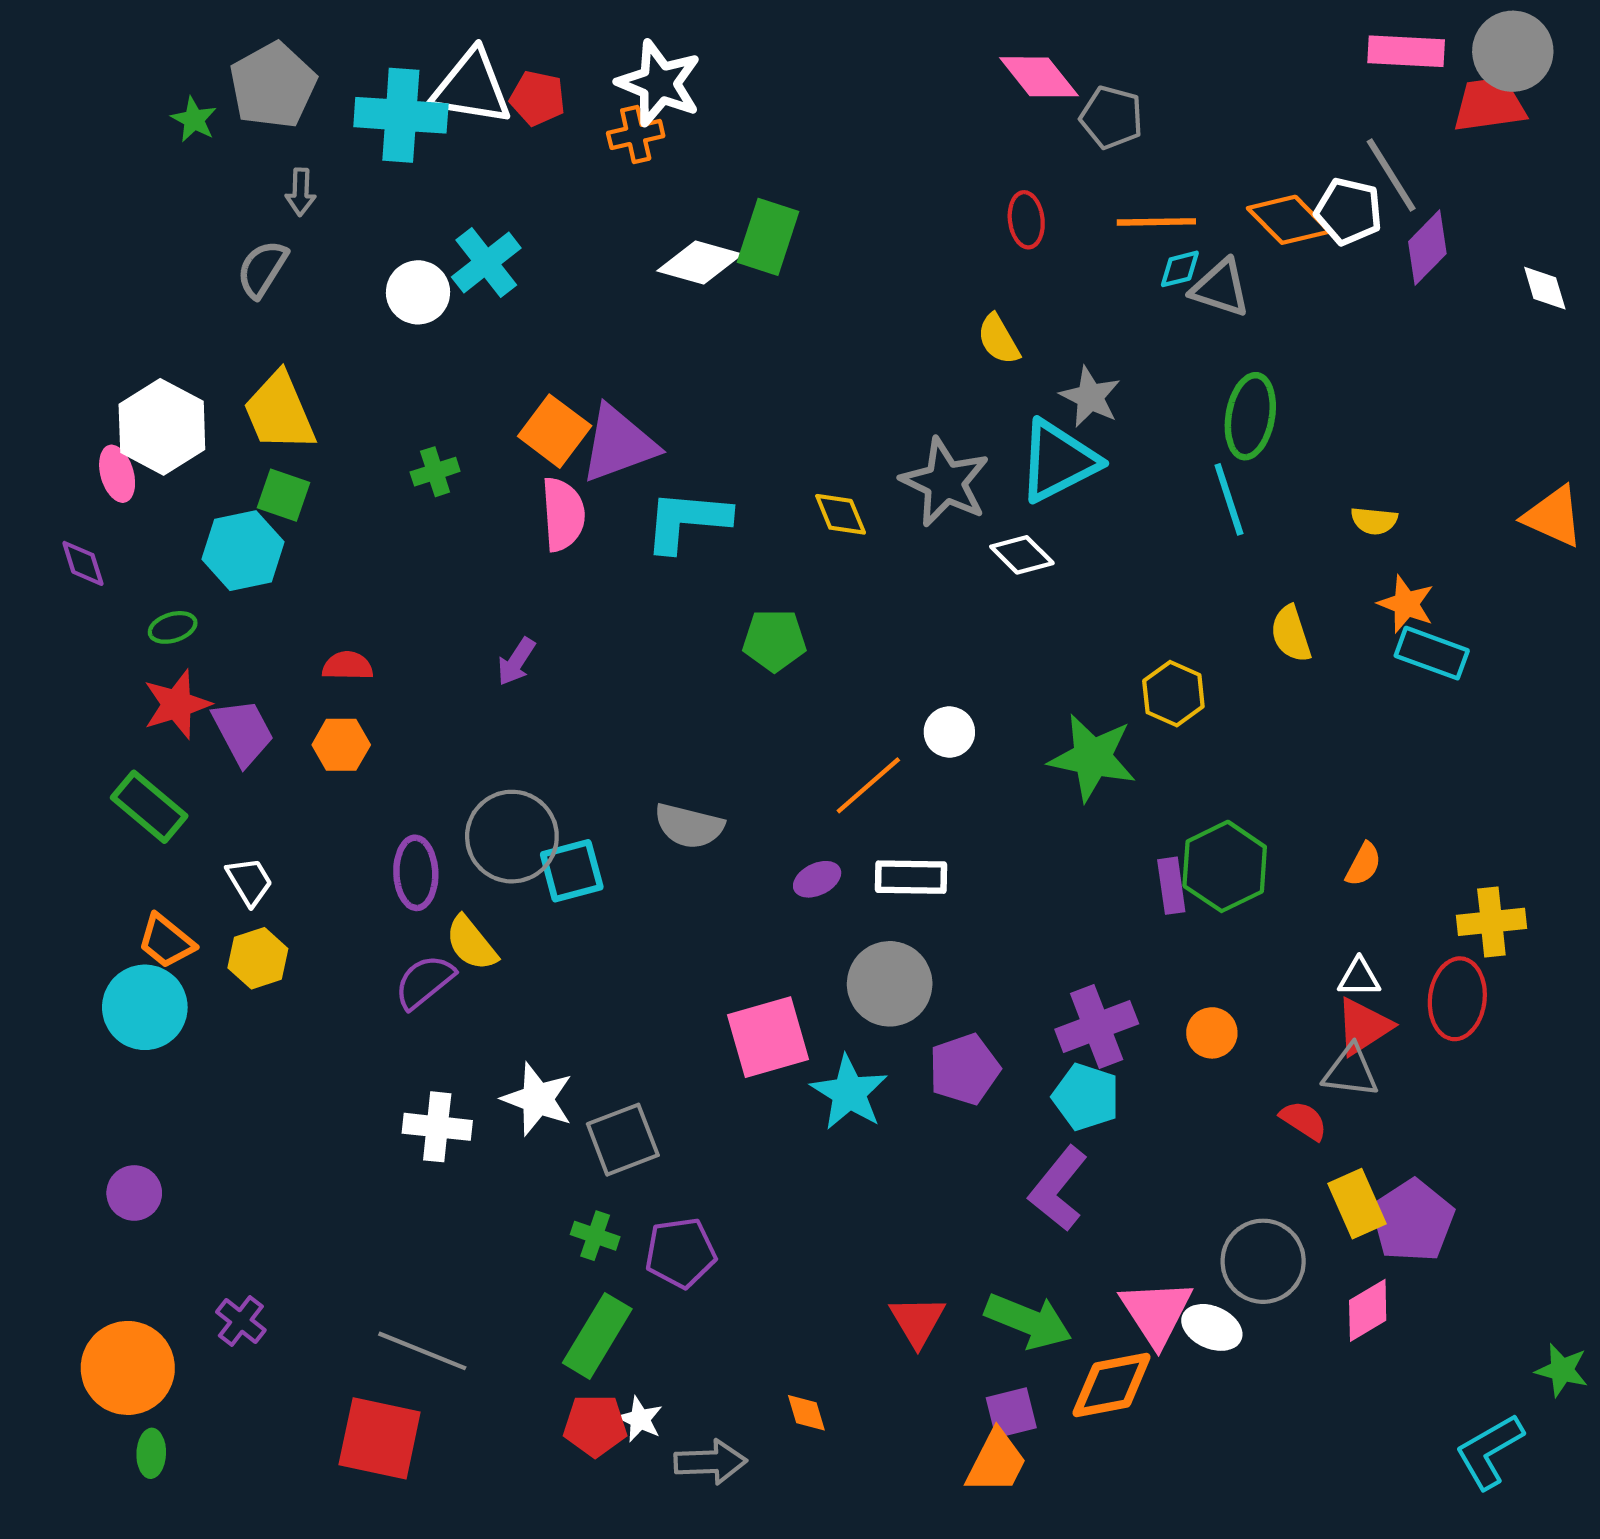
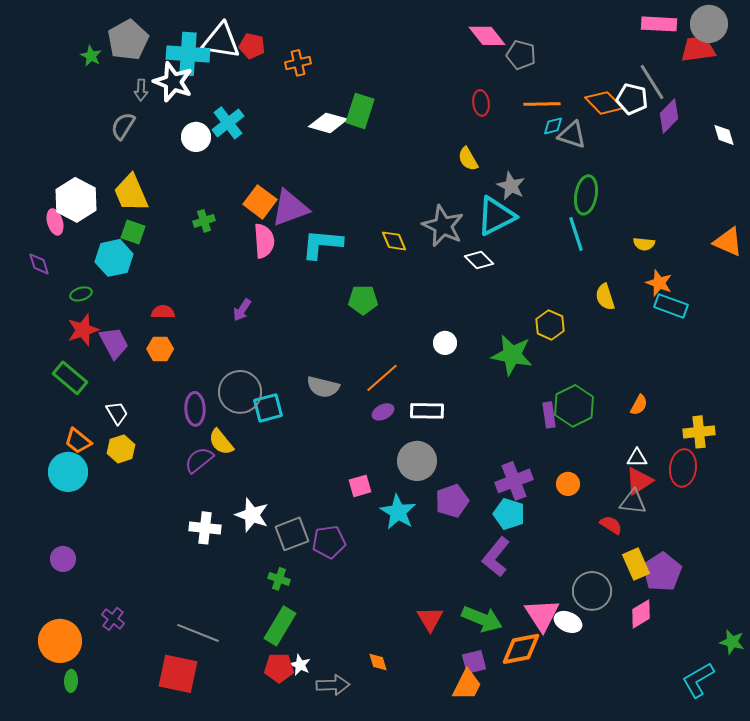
white star: (659, 83) -> (173, 82), moved
orange line: (868, 785) -> (382, 378), moved
pink square: (768, 1037) -> (360, 486), size x0.6
purple pentagon: (680, 1253) -> (329, 542), moved

